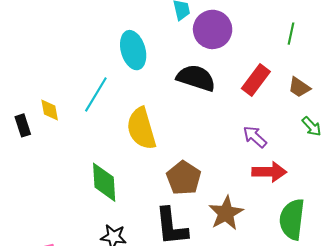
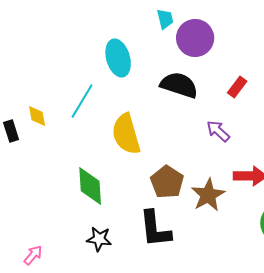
red rectangle: (256, 80) -> (237, 87), size x0.7
purple arrow: (255, 137) -> (218, 131), moved
brown star: (226, 213) -> (208, 195), moved

